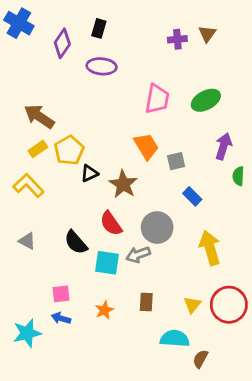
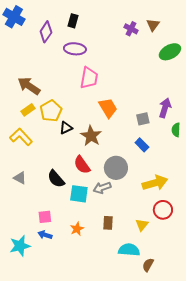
purple cross: (177, 39) -> (131, 29), turned 32
pink trapezoid: (157, 99) -> (89, 78), moved
green ellipse: (206, 100) -> (170, 52), moved
gray square: (176, 161) -> (143, 119), moved
yellow arrow: (210, 248) -> (155, 183), turned 90
red circle: (229, 305) -> (163, 210), moved, size x0.7

